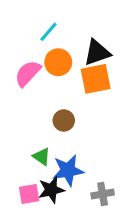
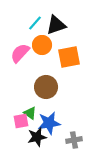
black triangle: (97, 53) -> (56, 25), moved
brown circle: (64, 120) -> (46, 87), size x1.5
pink square: (29, 194) -> (21, 121), moved

